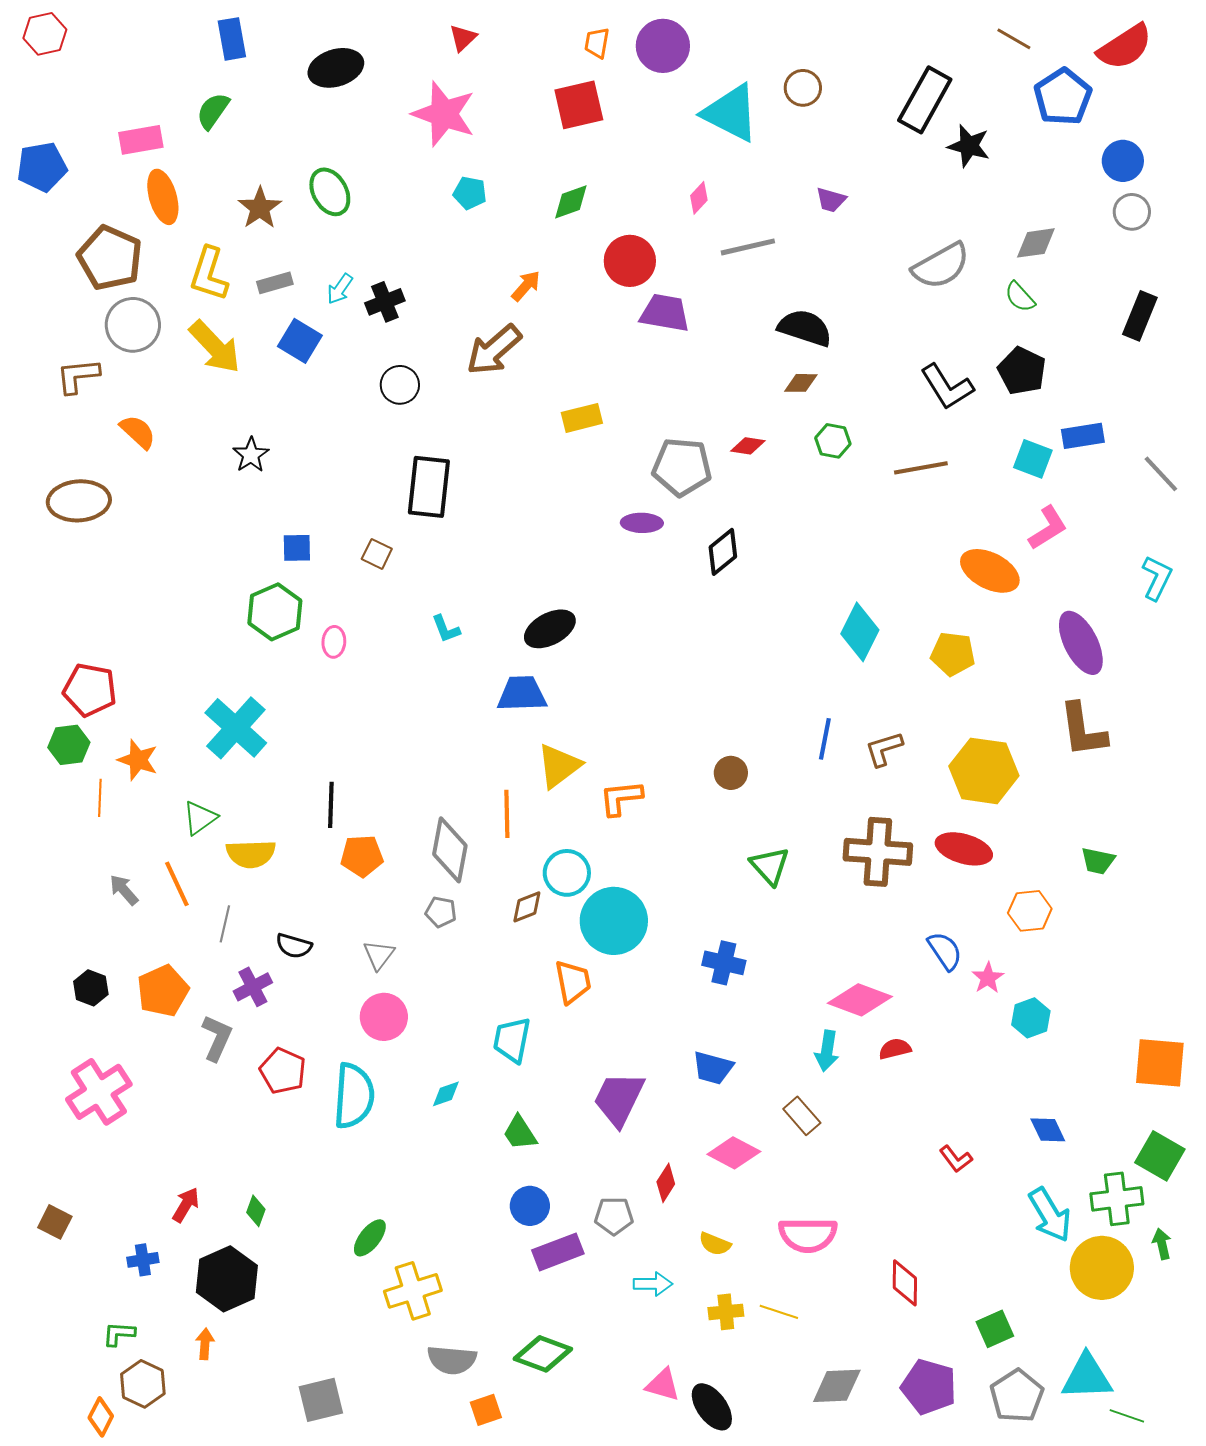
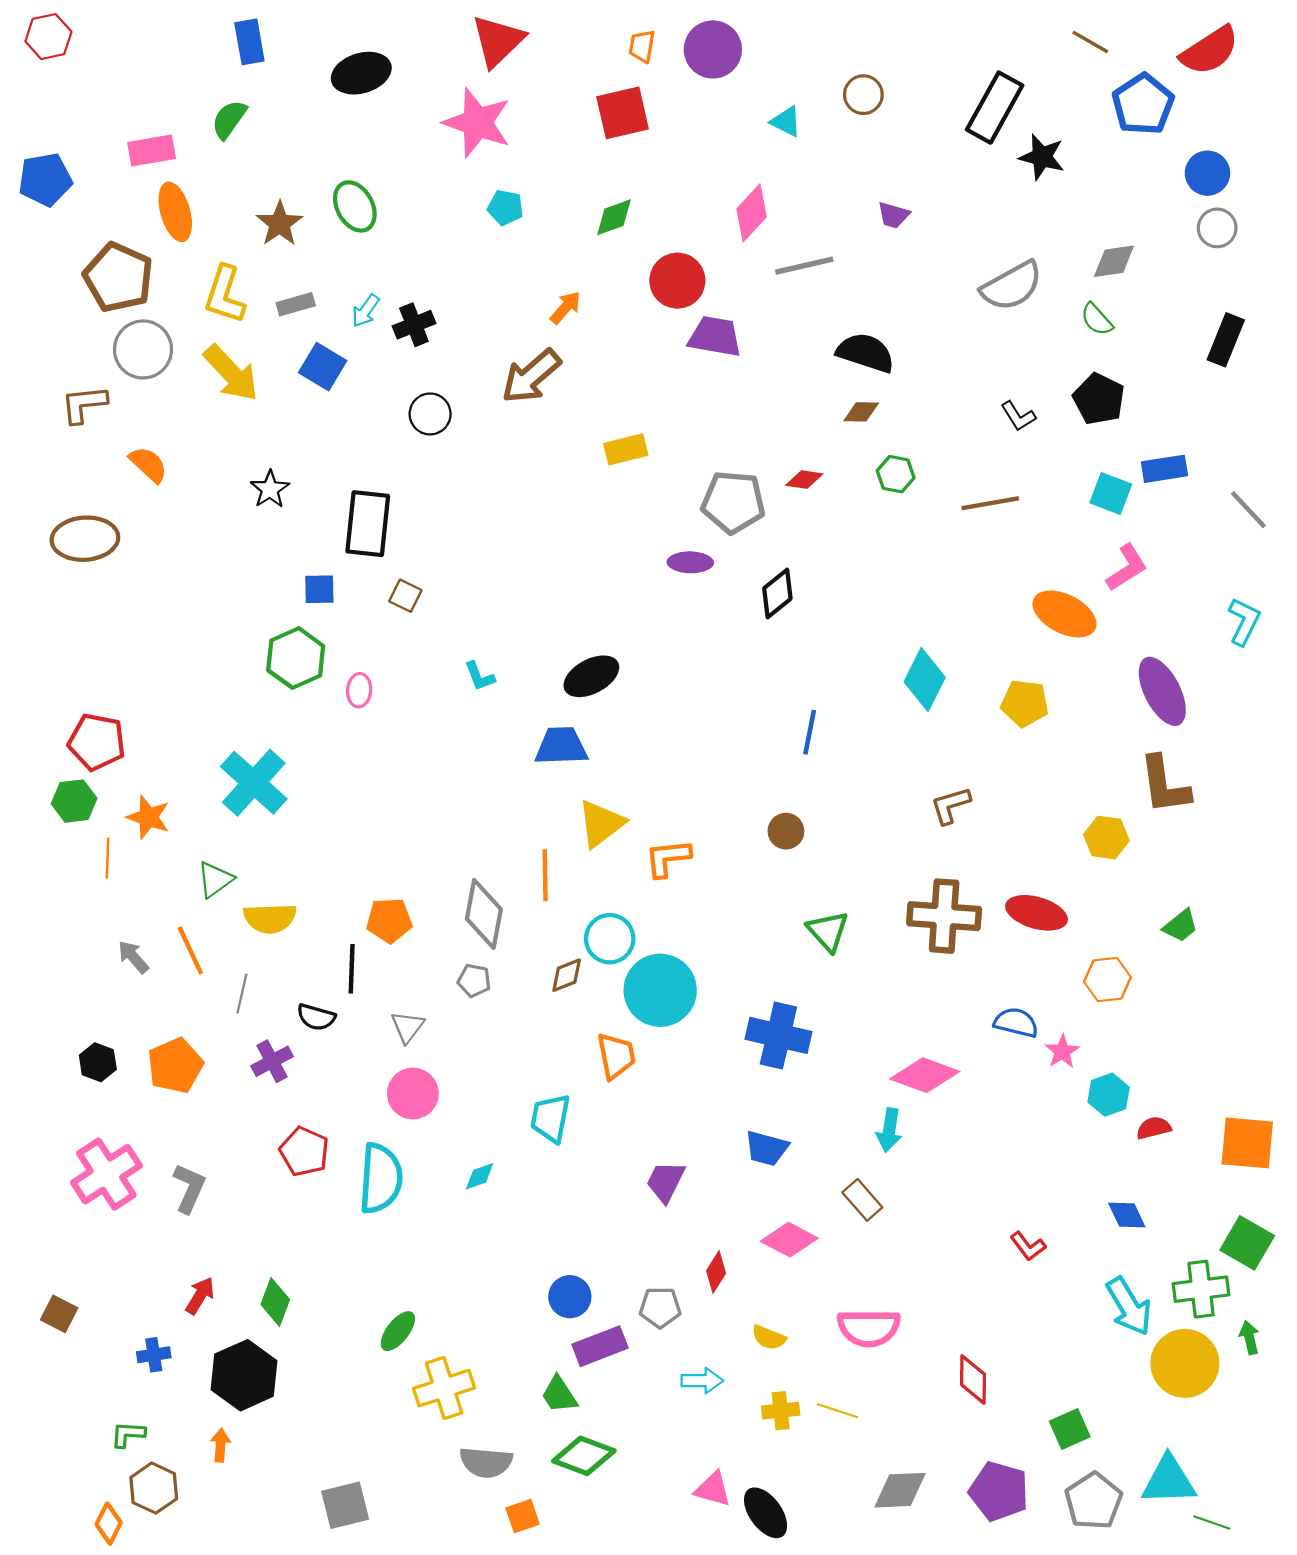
red triangle: (463, 38) -> (498, 41), size x1.8
cyan triangle: (731, 113) -> (786, 121), size x0.5
pink diamond: (699, 198) -> (752, 213), size x1.6
black L-shape: (947, 387) -> (1018, 416), size x0.6
black rectangle: (429, 487) -> (368, 524), moved
blue line: (825, 739) -> (810, 732), moved
yellow hexagon: (984, 771) -> (1106, 838), moved, size x0.6
black line: (331, 805) -> (352, 969), moved
green trapezoid: (1098, 861) -> (1181, 926), turned -51
blue semicircle: (945, 951) -> (1016, 1023), turned -42
blue cross: (724, 963) -> (778, 1035), size x1.4
gray L-shape: (217, 1038) -> (189, 1188), moved
red semicircle: (895, 1049) -> (1154, 1128), moved
purple trapezoid: (619, 1099) -> (666, 1182), size x0.7
green trapezoid: (520, 1133) -> (559, 1395), moved
green diamond: (256, 1211) -> (275, 1302), size x1.4

